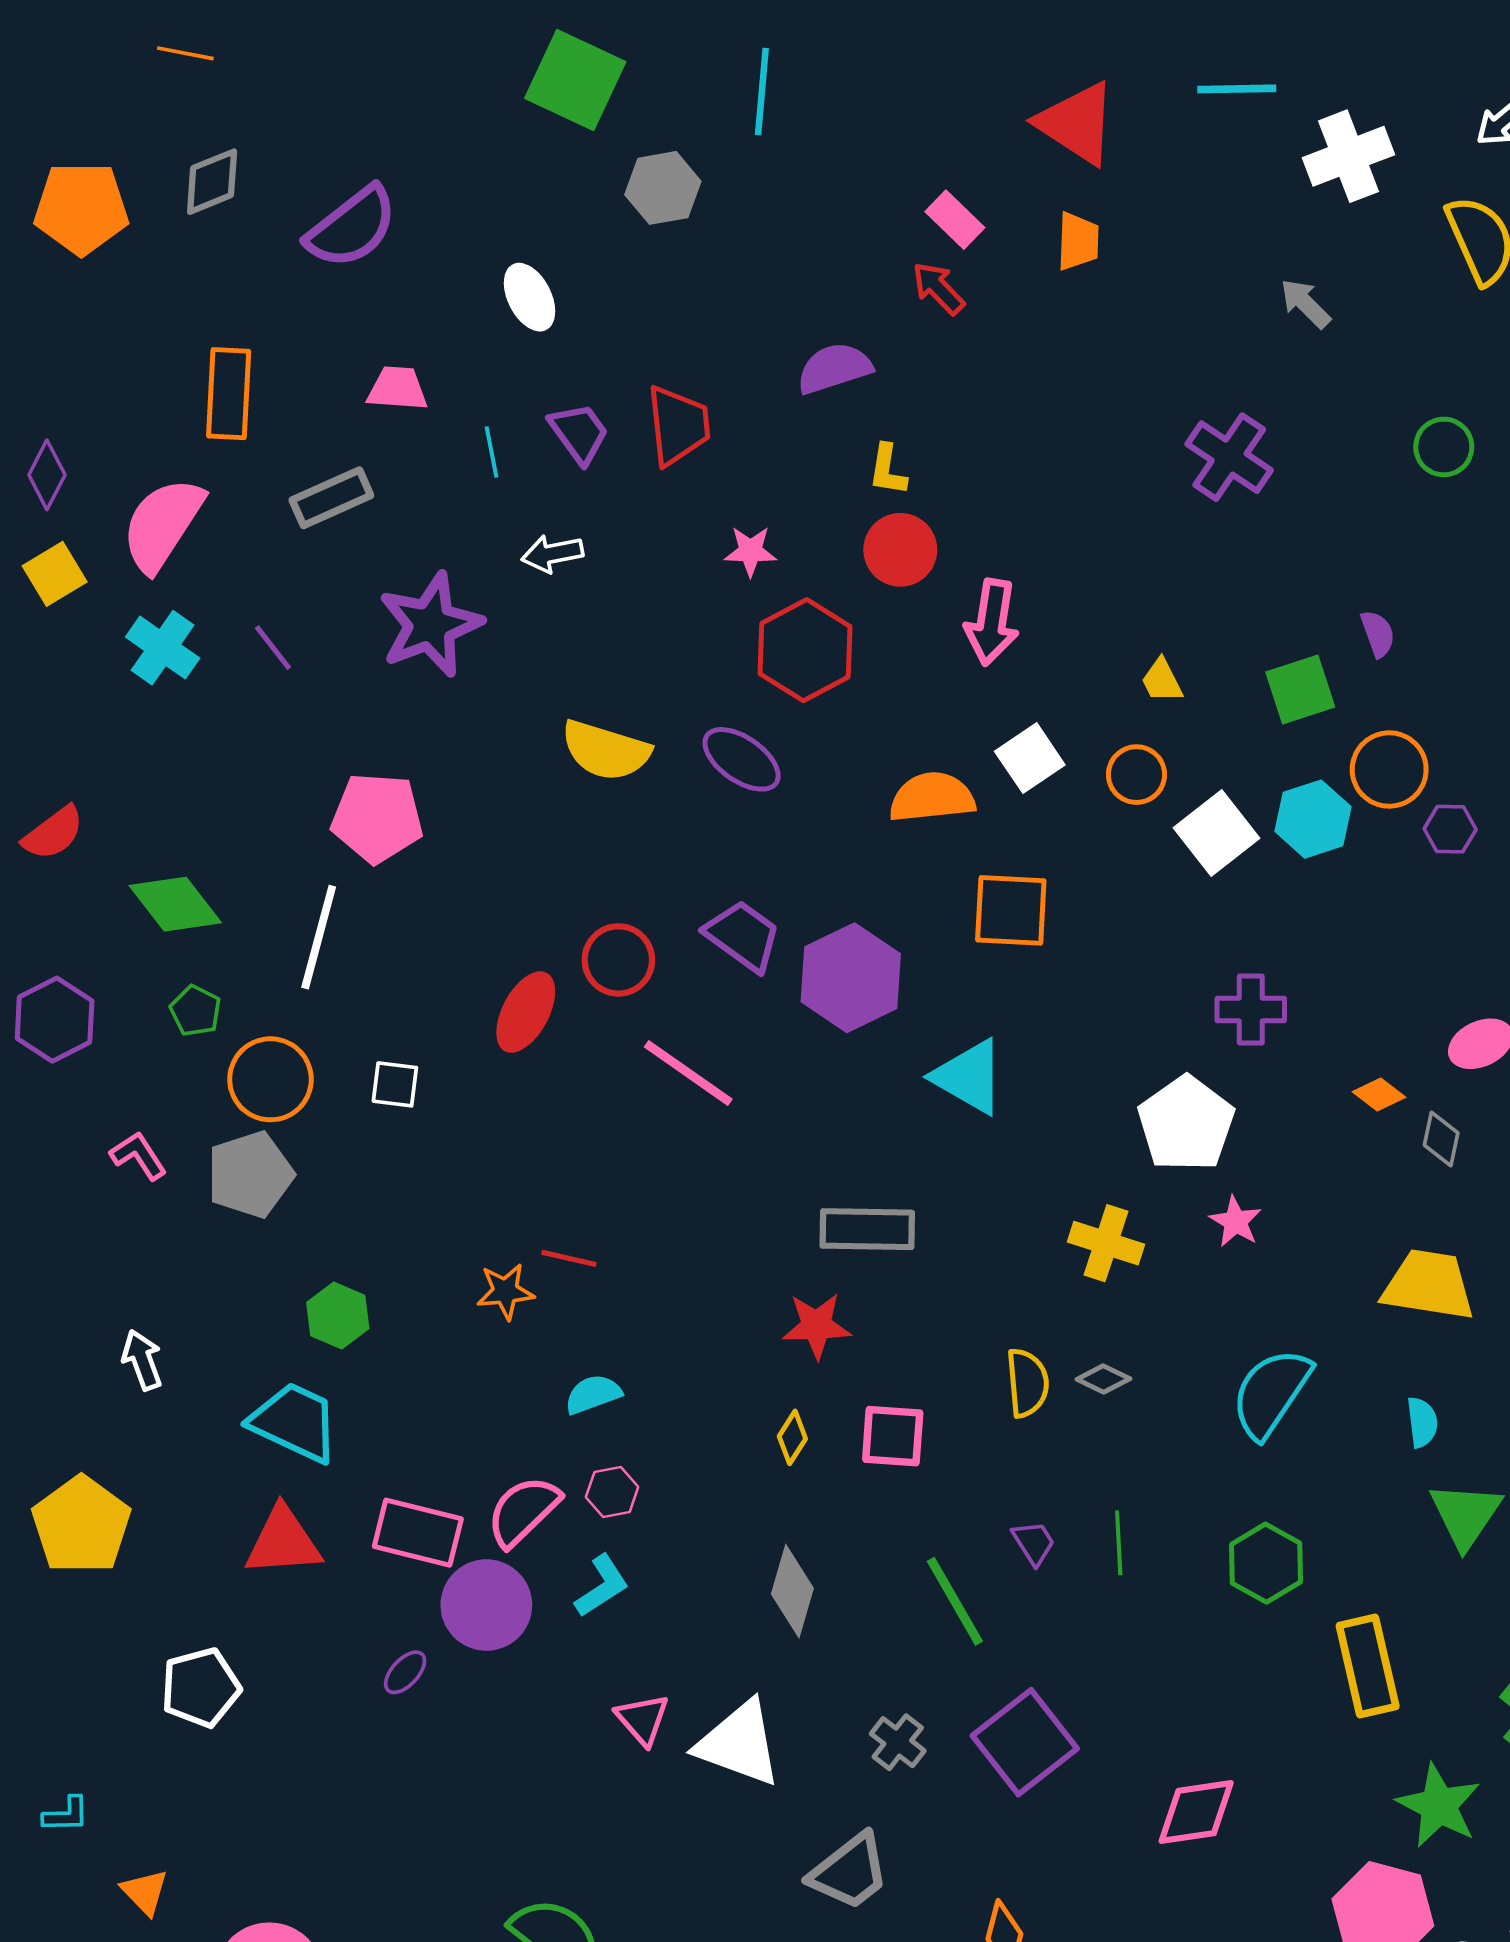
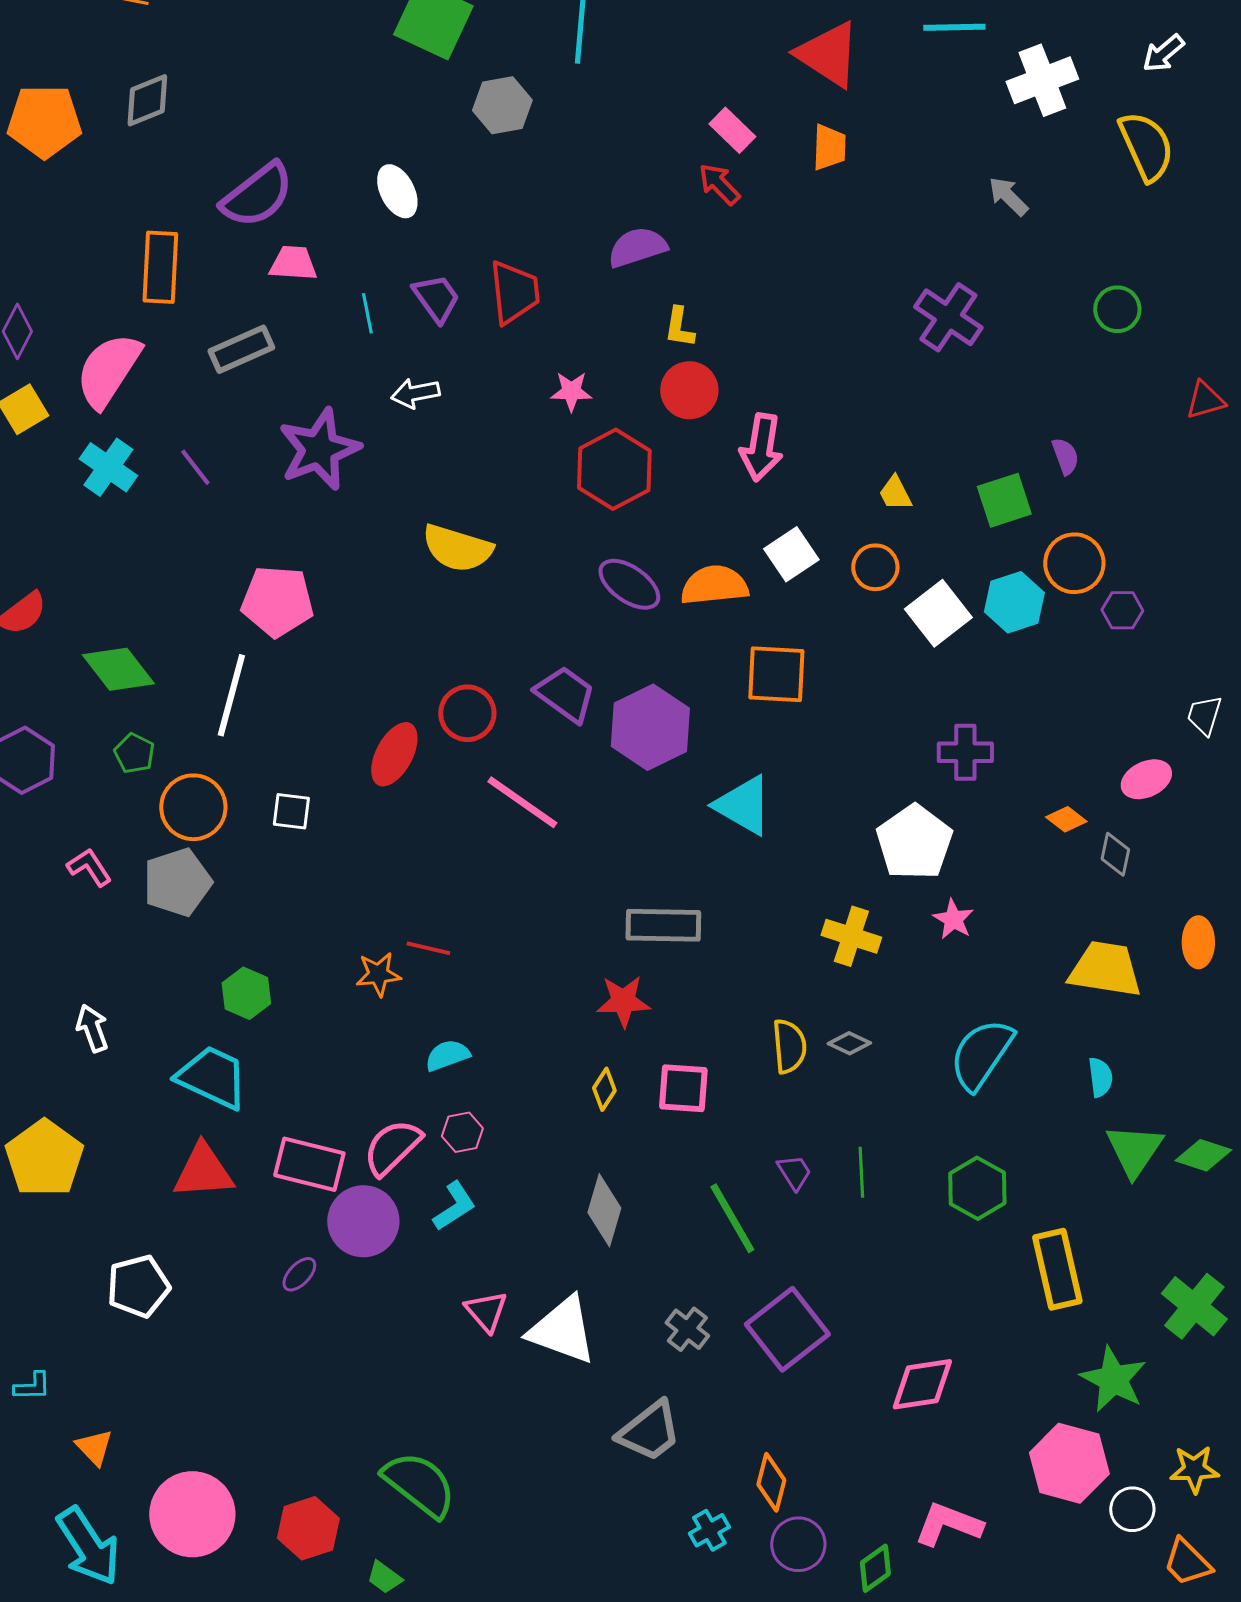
purple semicircle: (352, 227) -> (257, 195), moved
purple ellipse: (742, 759) -> (629, 584), moved

